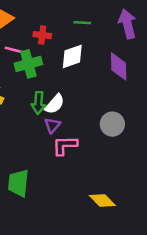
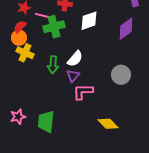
purple diamond: (119, 66) -> (126, 29), turned 55
green arrow: (38, 103) -> (53, 65), moved
yellow diamond: (102, 201) -> (108, 124), moved

